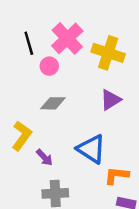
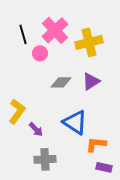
yellow cross: (108, 53) -> (89, 42), turned -32
gray diamond: (53, 103) -> (61, 82), moved

